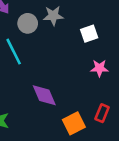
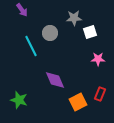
gray star: (53, 16) -> (74, 18), moved
gray circle: (28, 23) -> (50, 33), moved

